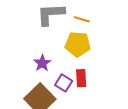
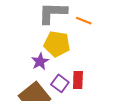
yellow pentagon: (78, 44) -> (57, 44), moved

